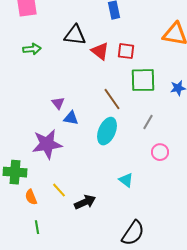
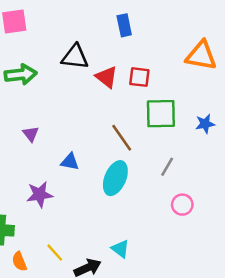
green arrow: (32, 49) -> (21, 75), size x1.4
purple triangle: (58, 103) -> (31, 134), moved
purple star: (47, 144) -> (40, 194), size x0.7
cyan triangle: (126, 180) -> (120, 249), moved

